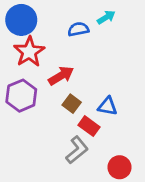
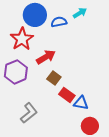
blue circle: (21, 20) -> (35, 15), moved
blue triangle: (108, 106) -> (81, 103), moved
gray L-shape: (77, 150) -> (29, 113), moved

